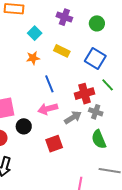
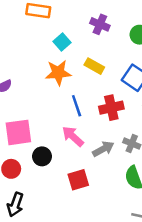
orange star: (33, 58) -> (58, 73), size x1.5
red cross: (85, 94) -> (111, 108), moved
pink arrow: (48, 109) -> (73, 136), turned 54

